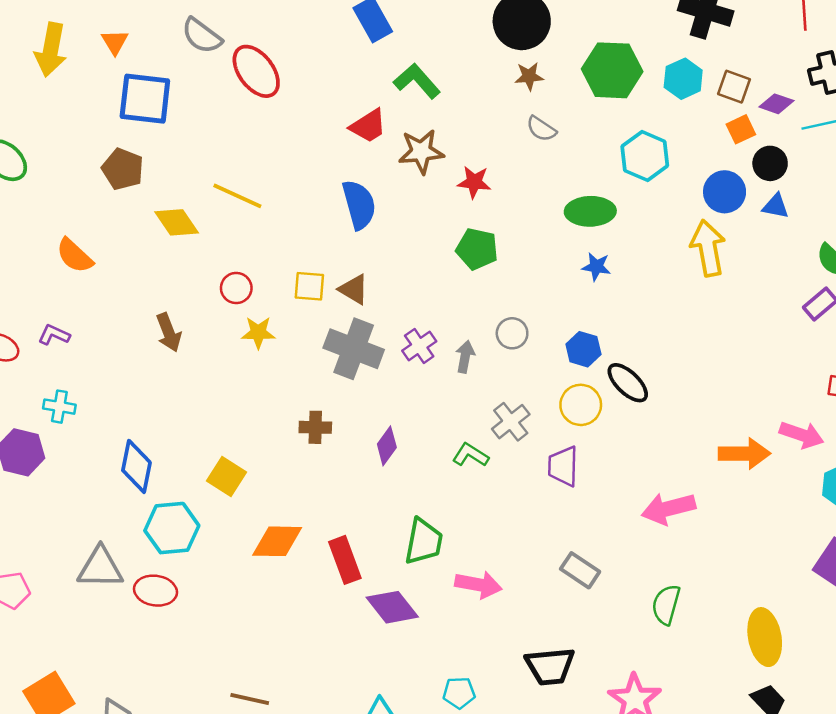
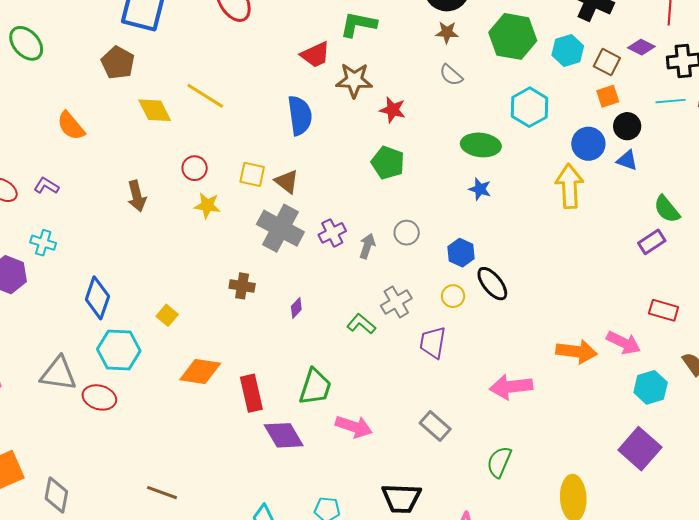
green L-shape: (417, 81) -> (358, 24), turned -45
purple diamond: (776, 104) -> (641, 47), moved
yellow circle: (581, 405) -> (453, 296), size x0.7
purple diamond: (387, 446) -> (296, 308), size x0.7
yellow square: (226, 477) -> (167, 315), size x0.7

